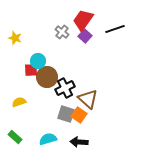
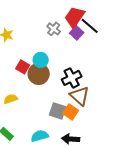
black line: (115, 29) -> (90, 26), moved, turned 60
cyan circle: (38, 61) -> (41, 60), moved
red square: (31, 70) -> (23, 67), turned 32
black cross: (65, 88) -> (72, 78), moved

